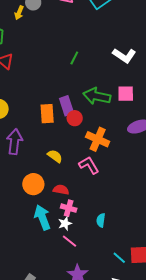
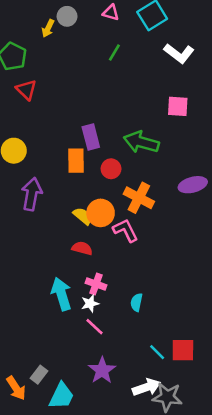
white L-shape: (124, 56) -> (179, 53), moved
green line: (74, 58) -> (114, 53), moved
pink square: (126, 94) -> (178, 106), moved
purple rectangle: (67, 106) -> (91, 137), moved
orange circle: (33, 184) -> (101, 213), moved
red semicircle: (61, 190) -> (82, 248), moved

